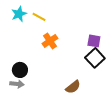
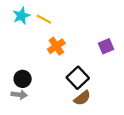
purple square: (94, 41) -> (106, 46), turned -32
black square: (95, 58) -> (78, 78), moved

